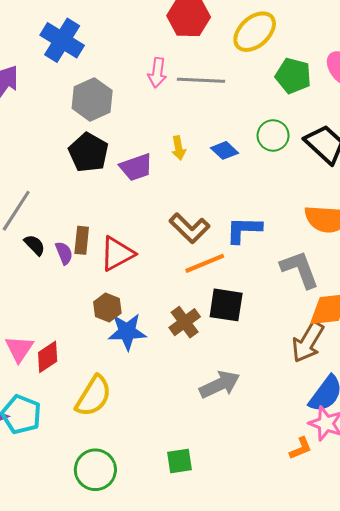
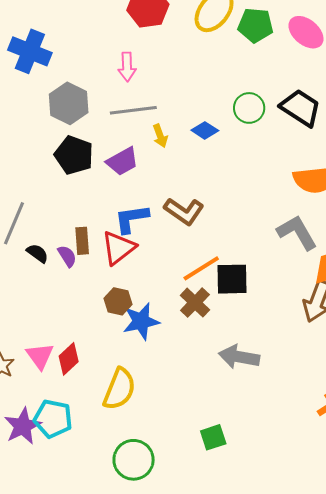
green pentagon: (293, 76) -> (255, 25), moved
gray line: (201, 80) -> (133, 110), moved
blue L-shape: (244, 230) -> (132, 219), moved
orange line: (205, 263) -> (201, 268), moved
gray arrow: (220, 384) -> (239, 357), turned -135

